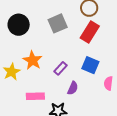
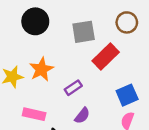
red rectangle: (90, 32) -> (106, 56), moved
blue square: (90, 65) -> (127, 95), moved, turned 30

